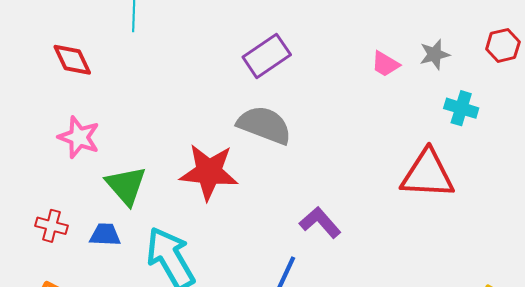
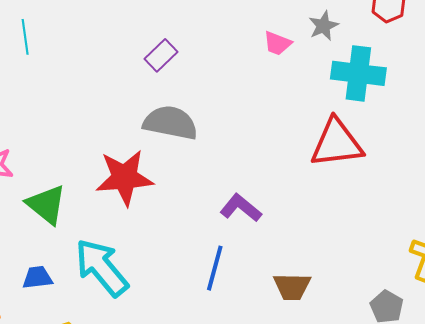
purple rectangle: (267, 56) -> (161, 55), size x0.7
cyan cross: (461, 108) -> (358, 73), size x1.6
blue trapezoid: (105, 235) -> (37, 277), moved

